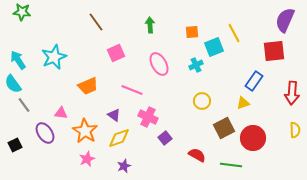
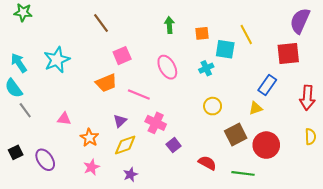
green arrow: (150, 25) -> (169, 25), moved
cyan square: (214, 47) -> (225, 49), turned 30
orange trapezoid: (88, 86) -> (106, 83), moved
purple triangle: (114, 115) -> (120, 121), turned 40
orange star: (85, 131) -> (89, 138), size x0.7
purple ellipse: (45, 133) -> (45, 160), moved

